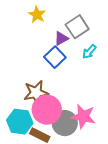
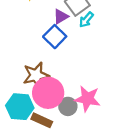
cyan arrow: (89, 52) -> (86, 20), moved
gray circle: (65, 123) -> (68, 106), size x0.7

